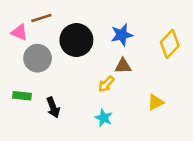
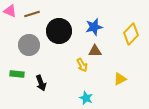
pink triangle: (19, 32) -> (10, 11), moved
yellow arrow: (106, 84) -> (82, 65), turned -72
cyan star: (104, 118) -> (86, 98), moved

